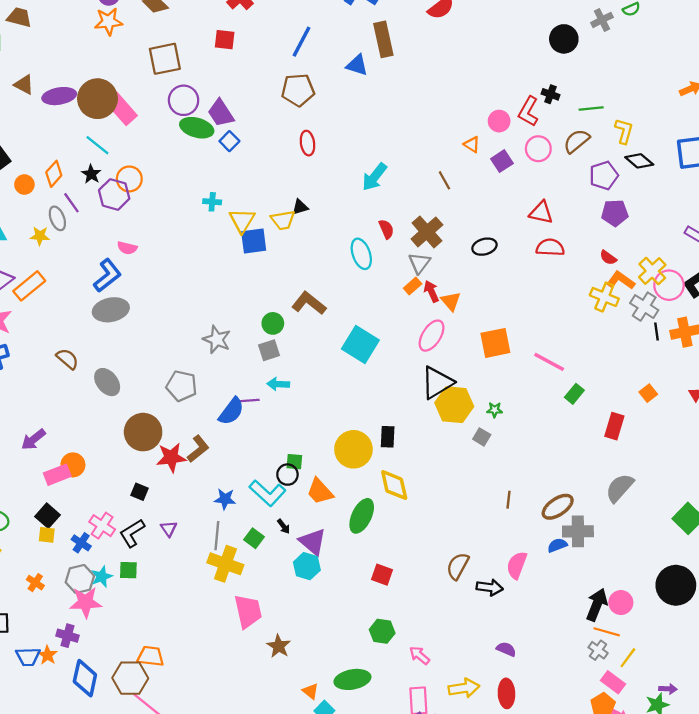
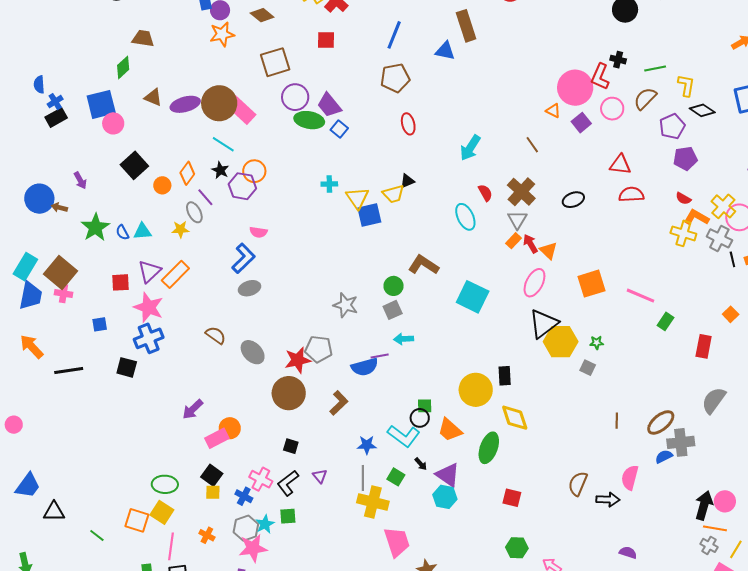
pink circle: (499, 121) -> (575, 88), size x1.8
gray ellipse: (111, 310) -> (250, 288), size x0.7
blue semicircle: (231, 411) -> (365, 367), turned 44
red star: (171, 458) -> (298, 360), moved

